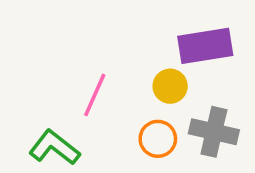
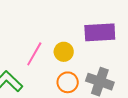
yellow circle: (170, 86) -> (64, 52), moved

